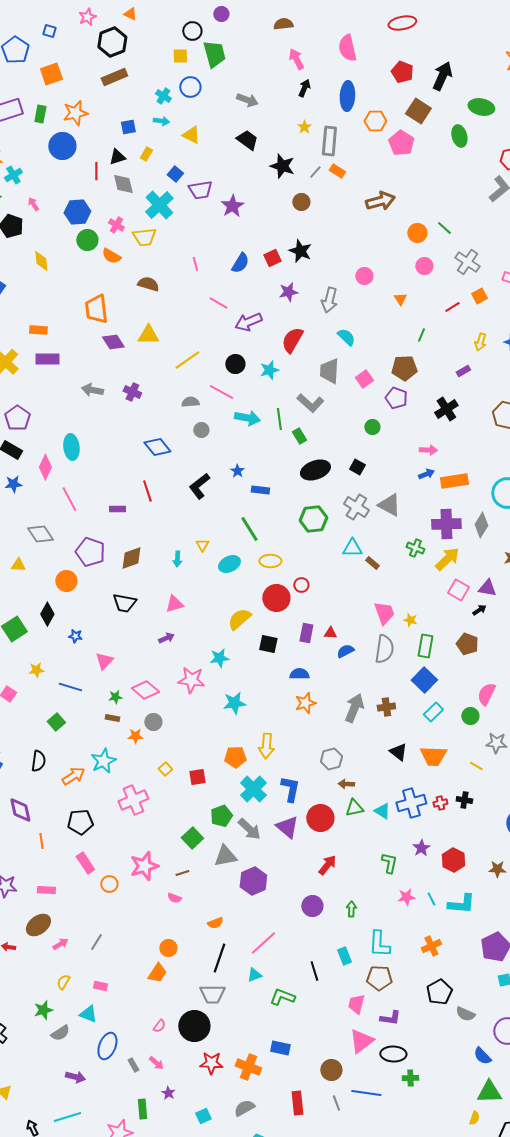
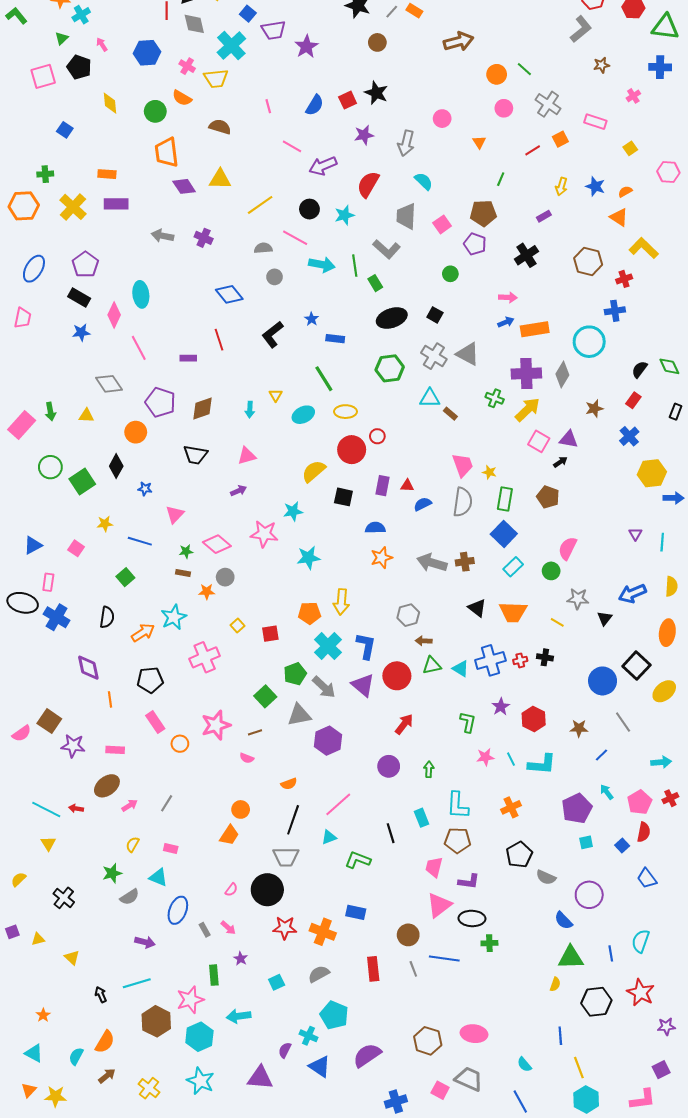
green circle: (87, 240) -> (155, 111), moved
gray arrow: (354, 708) -> (432, 563), turned -96

